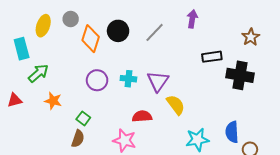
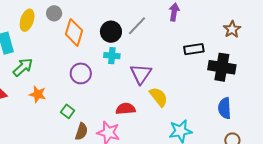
black circle: (118, 31) -> (111, 32), moved
cyan cross: (128, 79) -> (112, 56), moved
blue semicircle: (232, 132) -> (225, 108), moved
brown semicircle: (78, 139) -> (81, 131), moved

